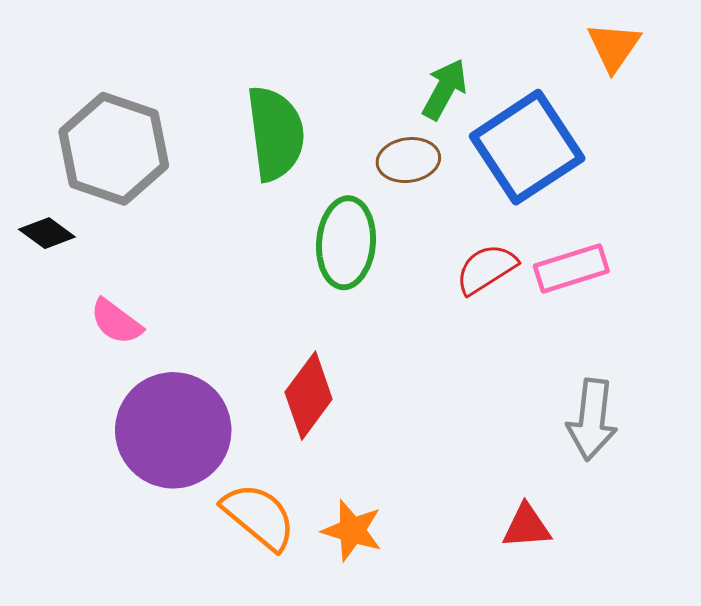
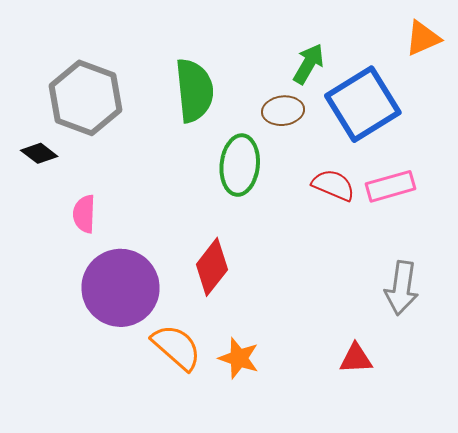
orange triangle: (614, 47) -> (423, 38), turned 30
red semicircle: (486, 269) -> (333, 185), turned 54
pink semicircle: (116, 322) -> (84, 214), turned 54

